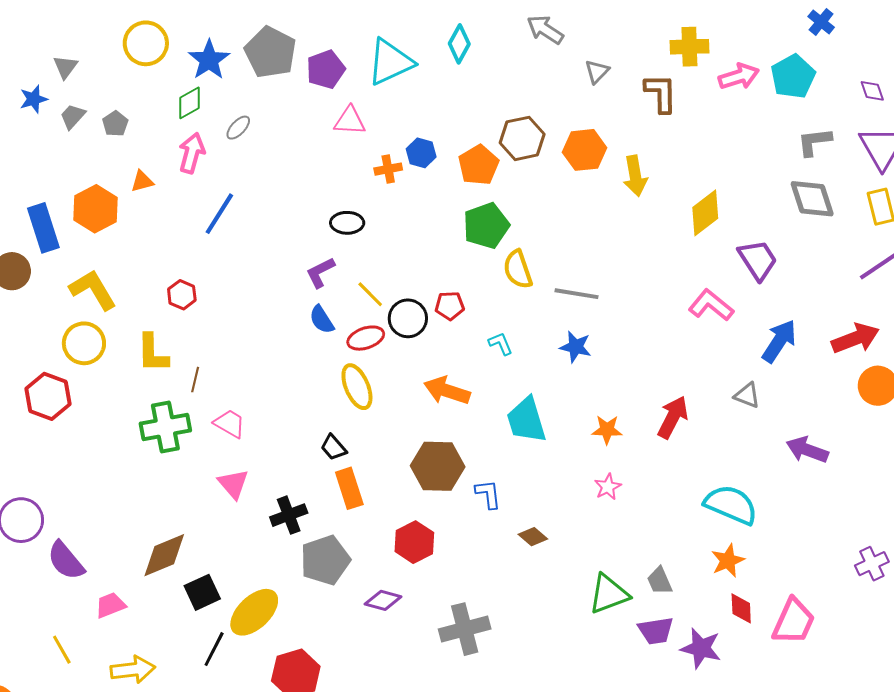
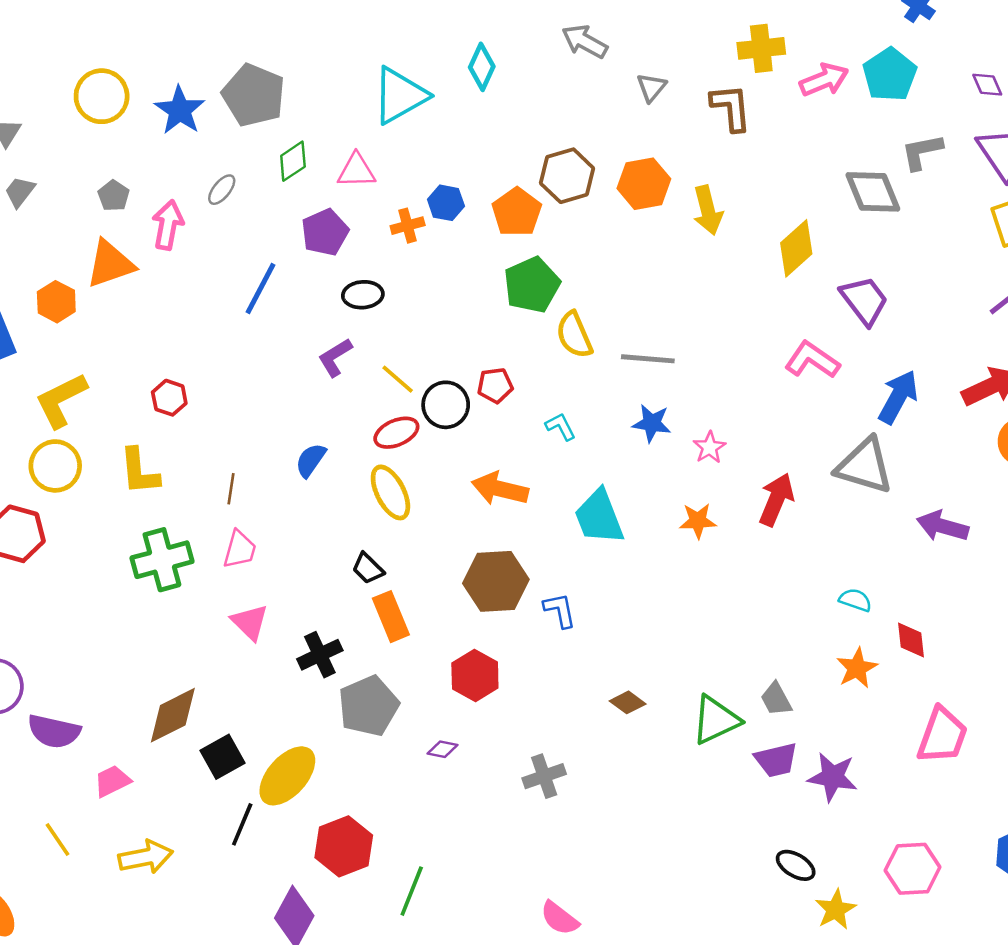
purple pentagon: (326, 69) -> (325, 232), moved
green diamond: (190, 103) -> (293, 161), moved
gray pentagon: (115, 124) -> (114, 196), moved
orange triangle: (142, 181) -> (110, 264), size x1.8
gray diamond: (812, 199) -> (873, 192), moved
orange hexagon: (95, 209) -> (56, 302), size x0.7
blue line: (219, 214) -> (260, 289), moved
yellow L-shape: (93, 290) -> (61, 400), turned -81
blue semicircle: (322, 320) -> (311, 460), moved, turned 72
brown line: (195, 380) -> (231, 489), moved
gray triangle: (747, 395) -> (864, 466), size x1.8
pink trapezoid: (230, 424) -> (240, 549), turned 80
pink star: (608, 487) -> (709, 447), moved
cyan semicircle: (731, 505) -> (855, 600), size x0.5
brown diamond: (533, 537) -> (628, 702), moved
purple semicircle: (66, 561) -> (54, 731), turned -33
purple diamond: (383, 600) -> (443, 749), size x0.7
red diamond: (741, 608) -> (911, 640), moved
gray cross: (465, 629) -> (544, 776), size x0.7

